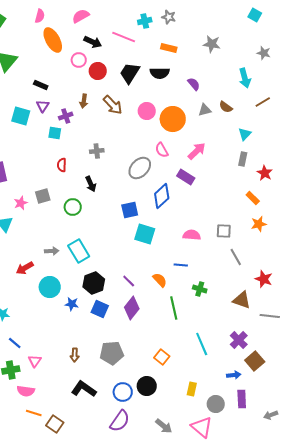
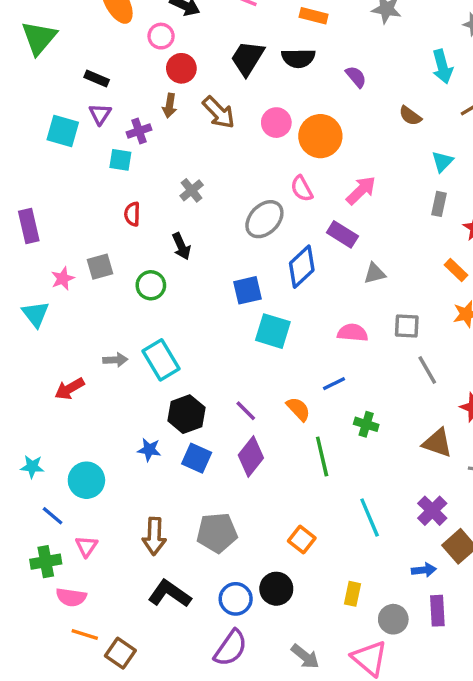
red circle: (98, 71) -> (181, 68), moved
gray triangle: (205, 110) -> (375, 273), moved
gray cross: (97, 151) -> (192, 190), turned -32
blue line: (181, 265) -> (334, 384), turned -32
cyan circle: (50, 287) -> (86, 480), moved
brown arrow: (75, 355) -> (154, 536), size x1.5

